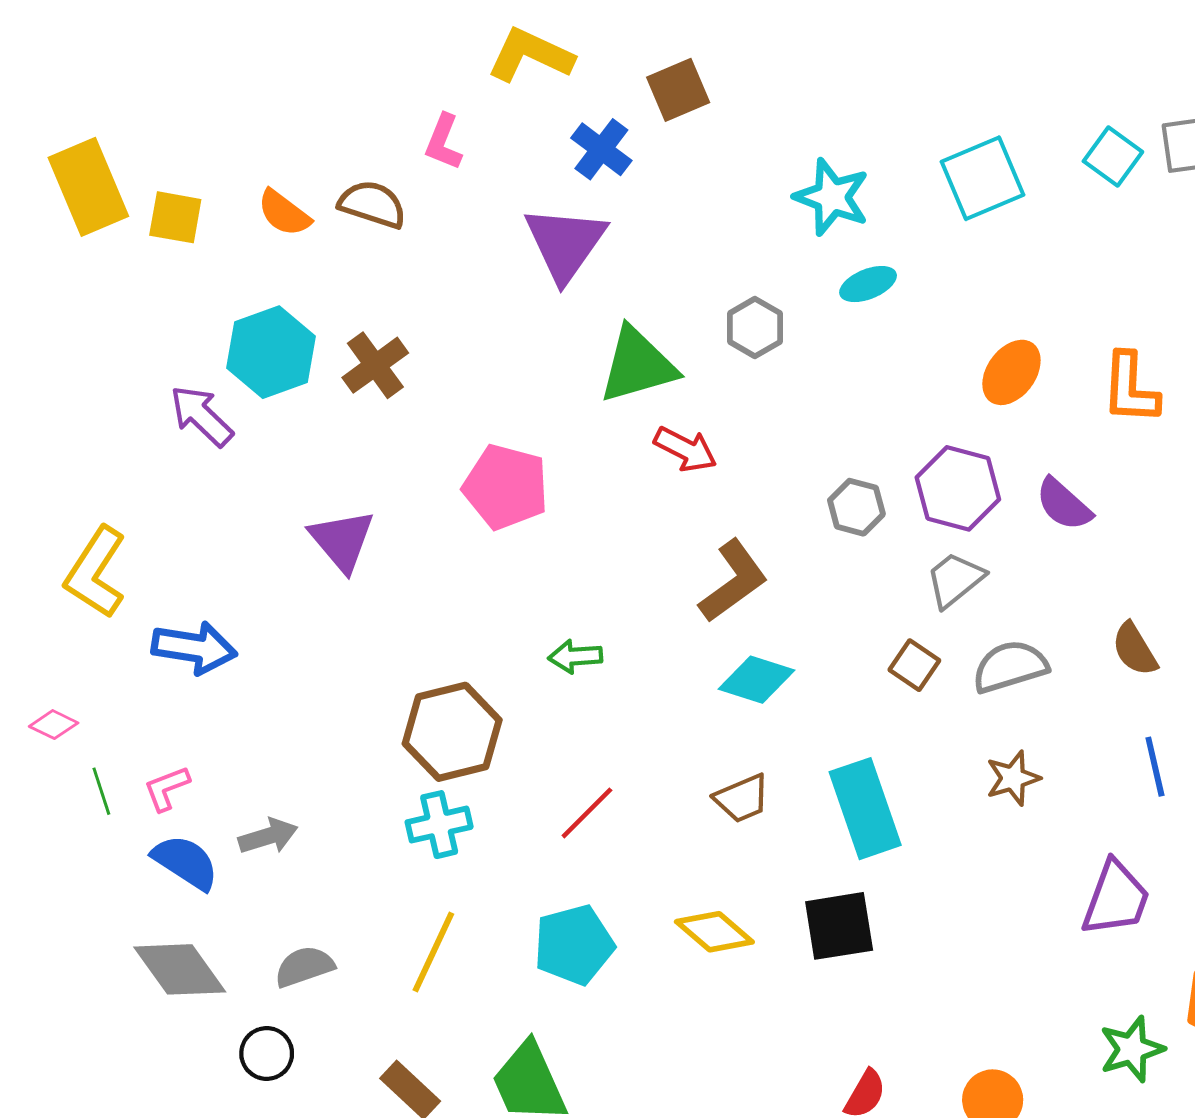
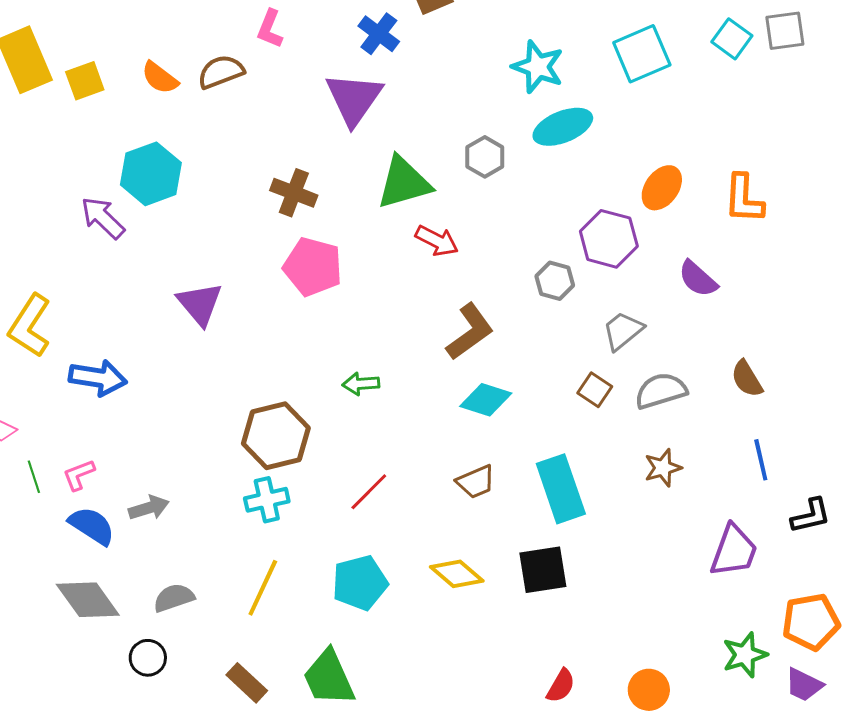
brown semicircle: (372, 204) -> (221, 72), turned -39
yellow square: (175, 217) -> (85, 81), turned -30
cyan ellipse: (868, 284) -> (563, 127), size x1.5
brown cross: (375, 365) -> (294, 193), moved, turned -33
purple hexagon: (958, 488) -> (609, 239), moved

